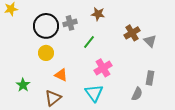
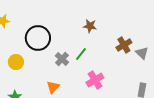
gray cross: (70, 23) -> (62, 59), moved, turned -32
yellow circle: (46, 53) -> (16, 62), moved
orange triangle: (61, 75) -> (53, 87), turned 48

